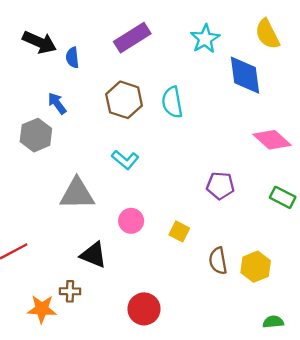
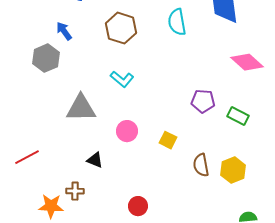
cyan semicircle: (172, 102) -> (177, 22), moved
green rectangle: (283, 197) -> (238, 116), moved
black triangle: (94, 255) -> (95, 160), size x0.7
red circle: (144, 309) -> (138, 206), size x0.7

